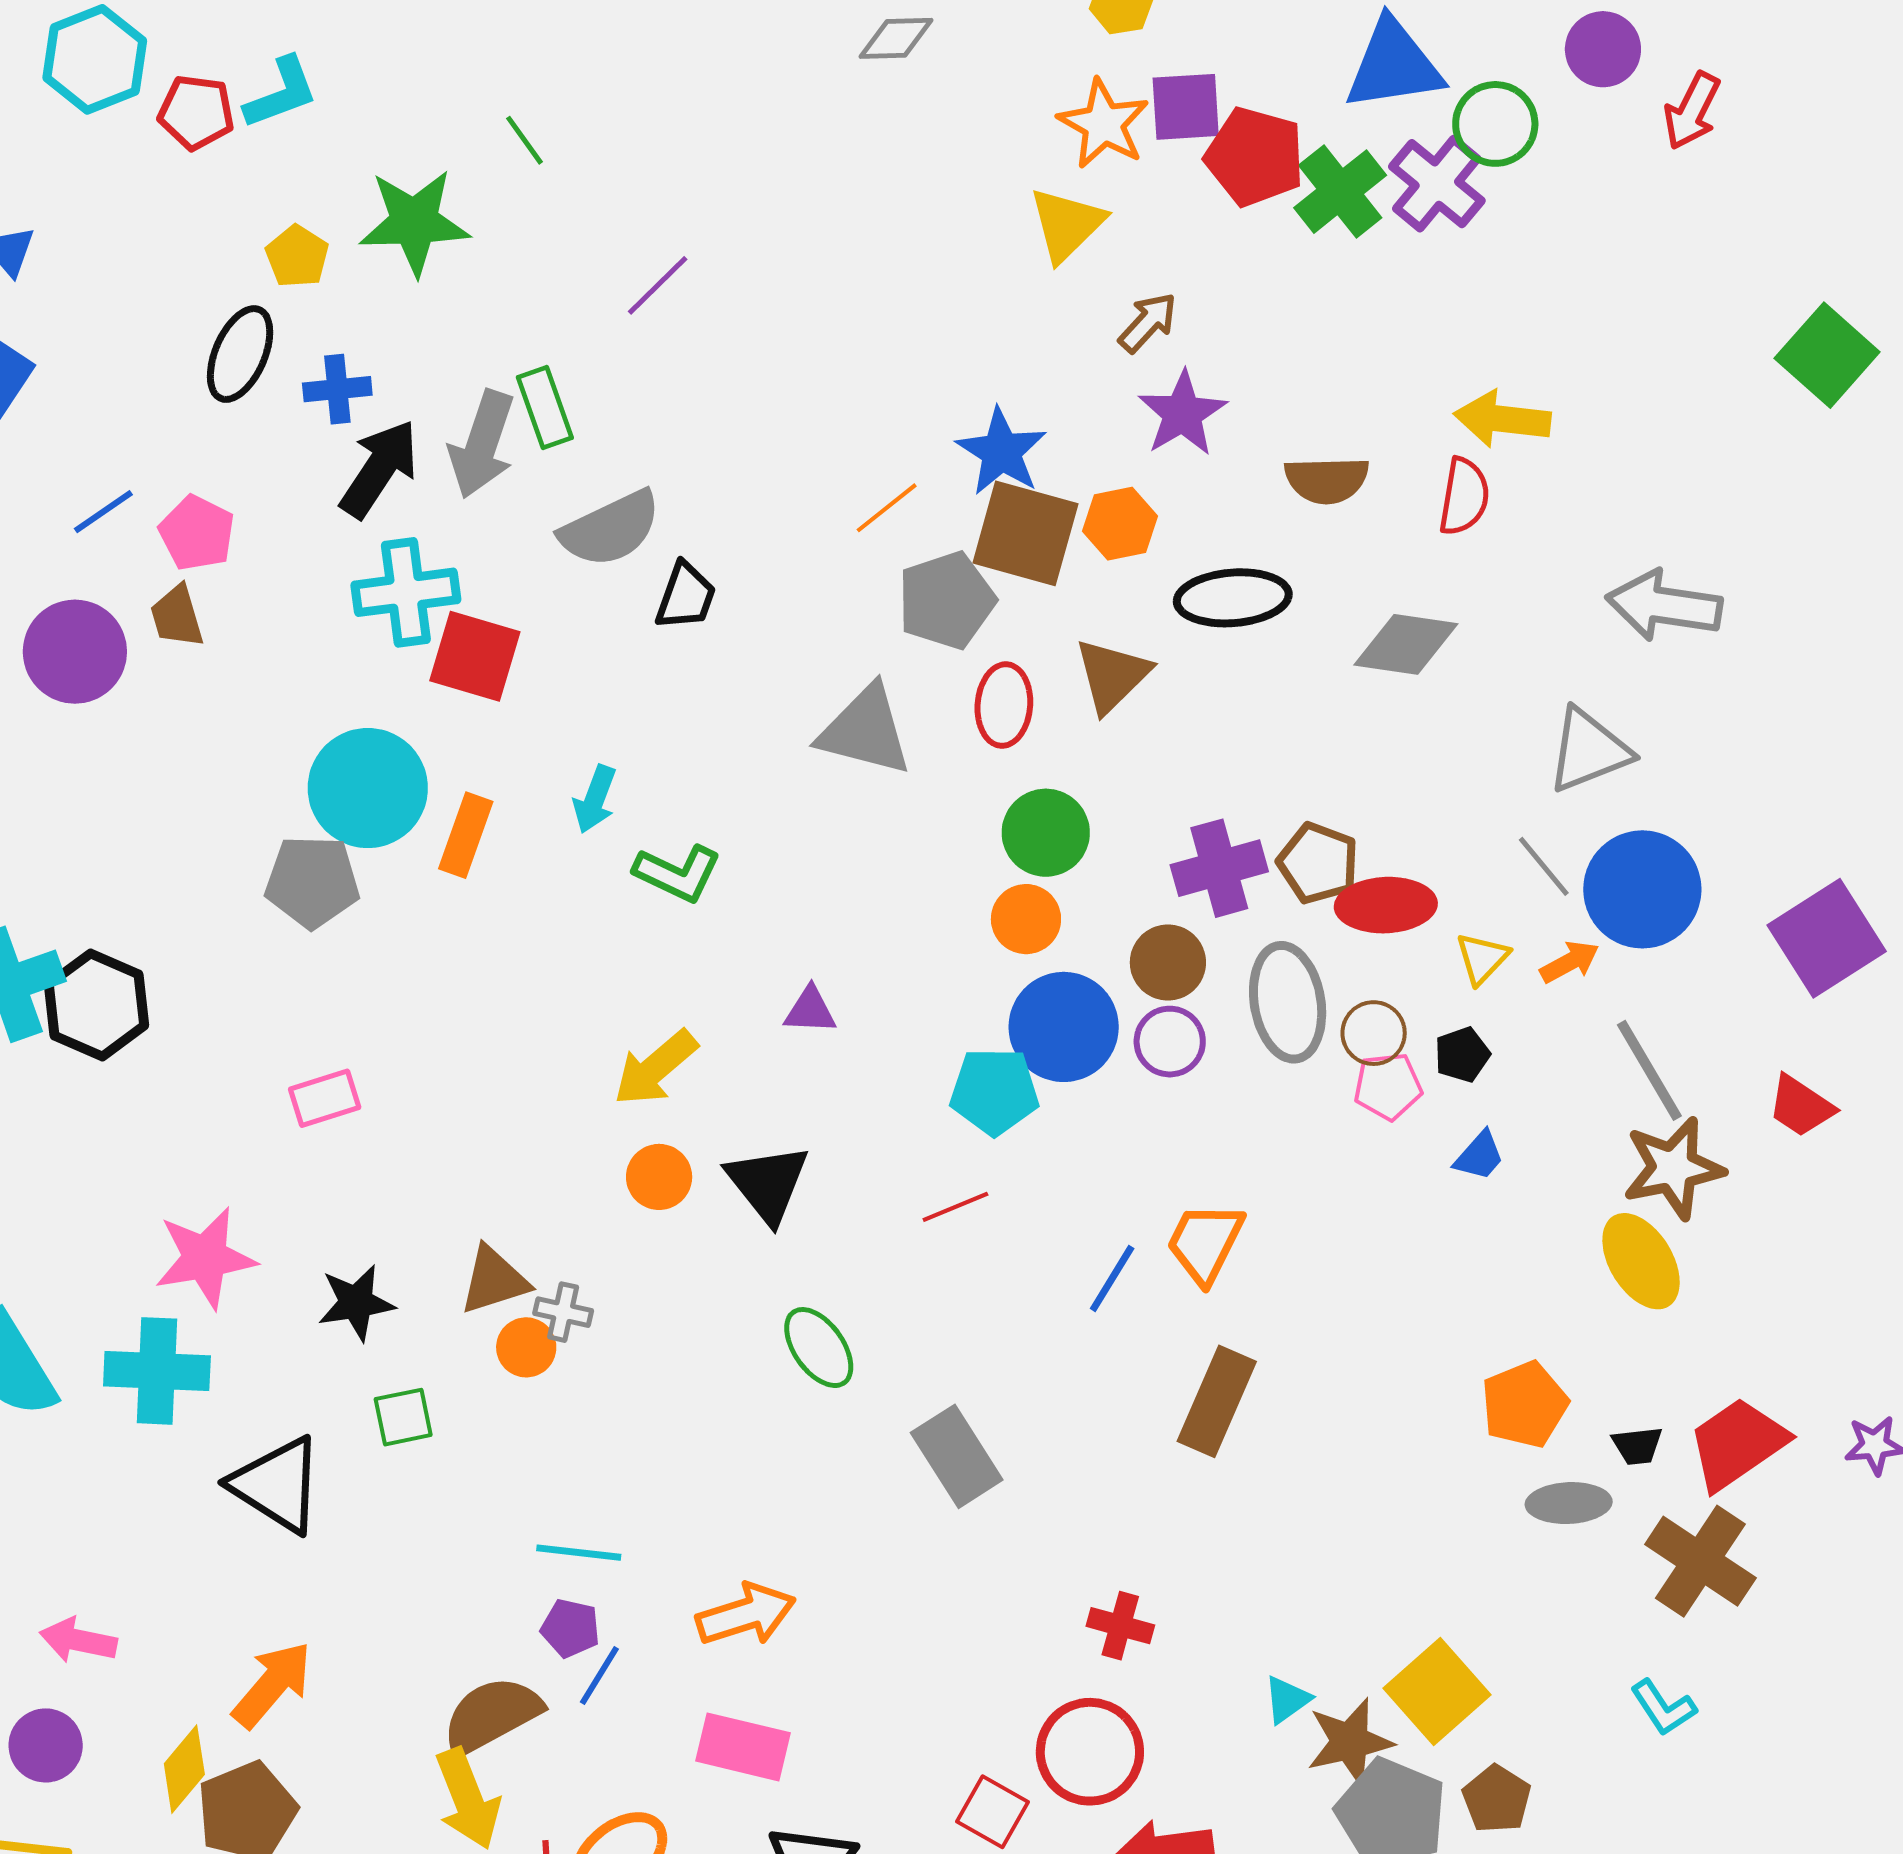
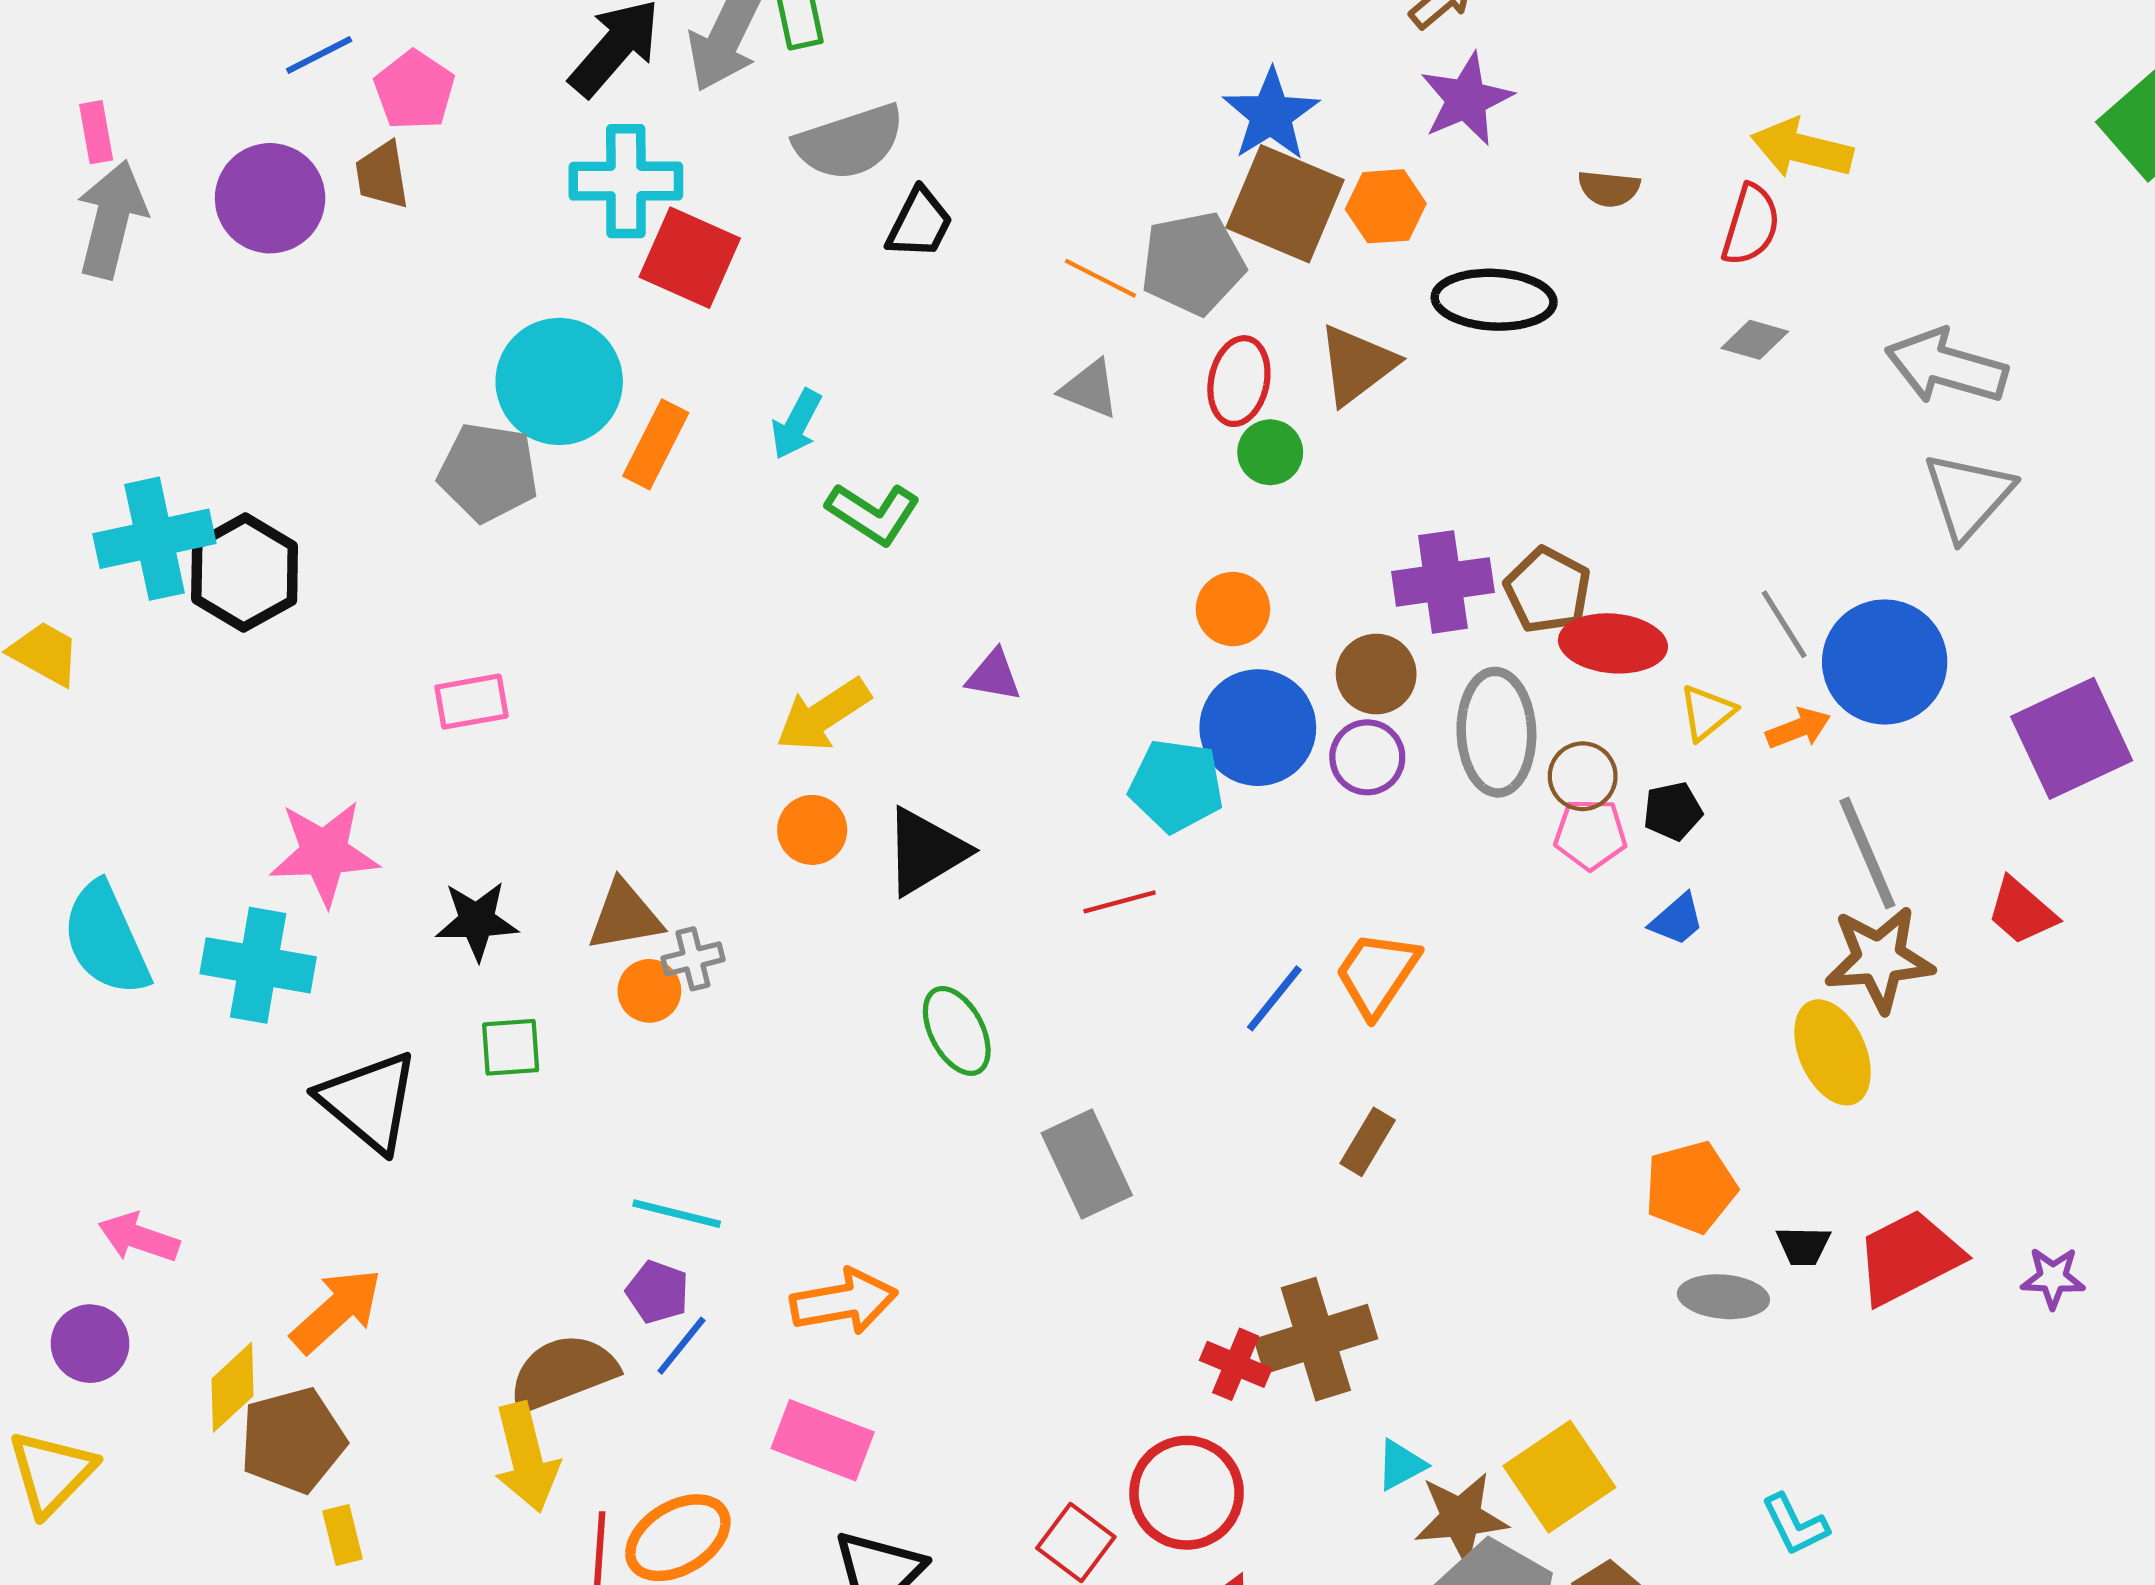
brown semicircle: (1327, 480) -> (1609, 189), size x0.7
orange line: (887, 508) -> (1100, 278), moved, turned 58
gray diamond: (1406, 644) -> (1755, 340), moved, size x0.6
gray triangle: (865, 731) -> (1090, 389), size x0.6
gray triangle: (1589, 750) -> (1968, 496), moved, turned -34
green circle: (1046, 833) -> (1270, 452), moved, size x0.7
black triangle: (768, 1183) -> (925, 851), turned 30
gray cross: (563, 1312) -> (693, 959), turned -34
brown rectangle: (1217, 1401) -> (1368, 1142), size x0.6
brown cross: (1700, 1561) -> (1316, 1339), moved, turned 32

